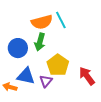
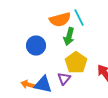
green arrow: (40, 42) -> (69, 36), moved
blue triangle: (26, 76) -> (43, 84), moved

